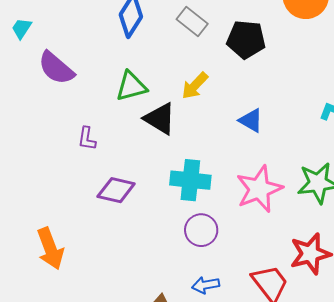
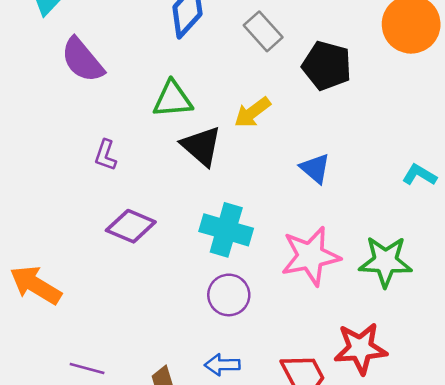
orange arrow: (50, 249) -> (36, 285), turned 132

